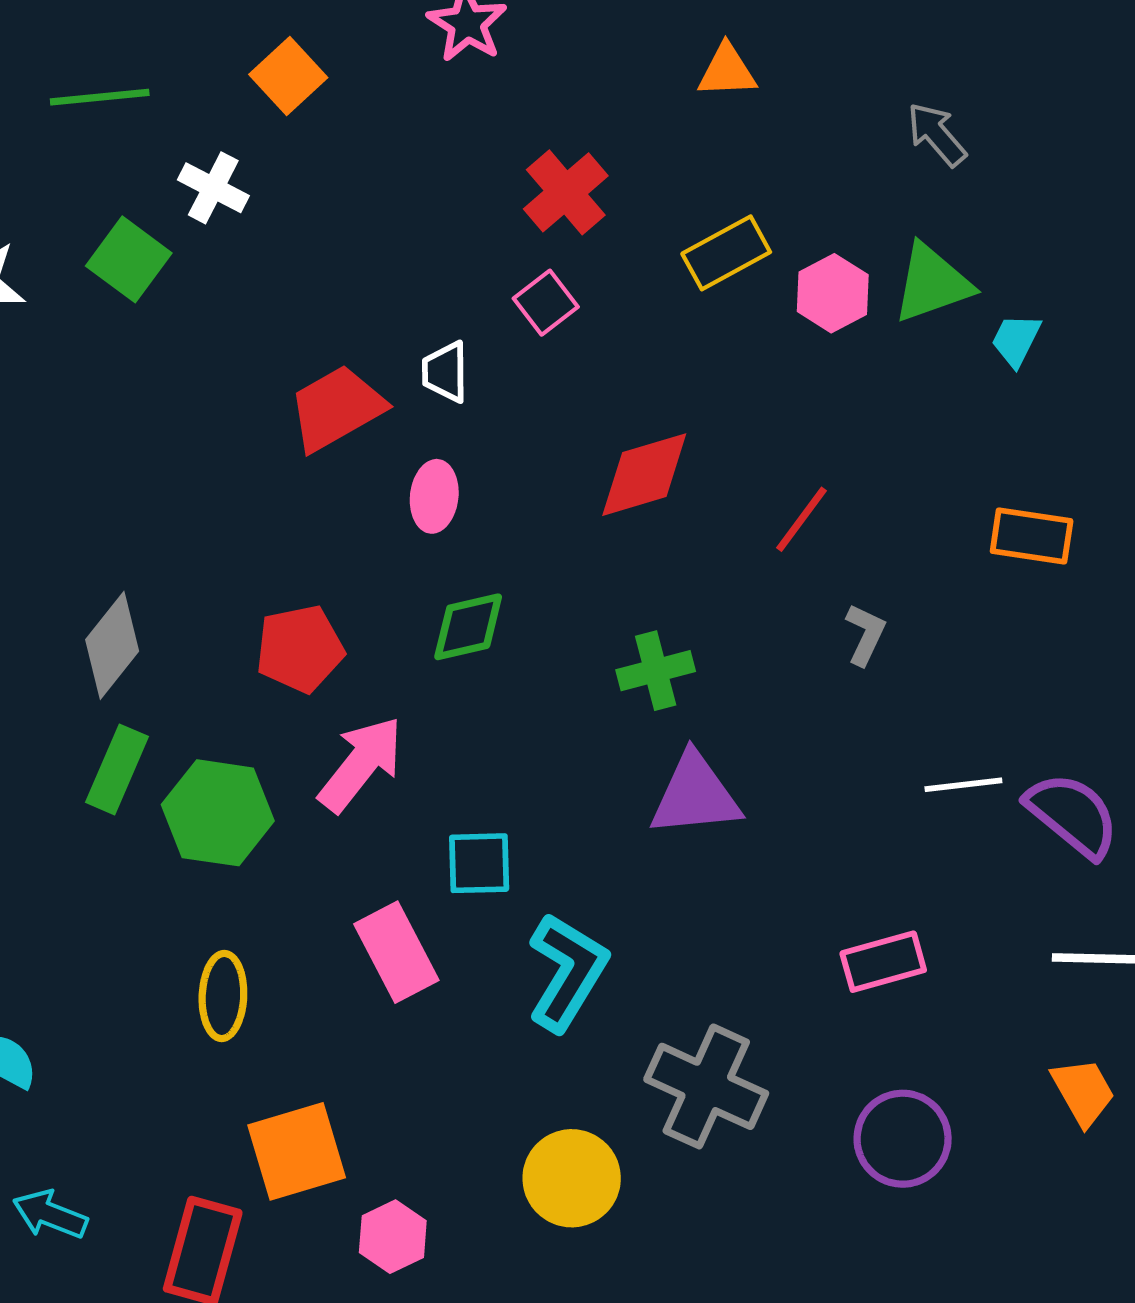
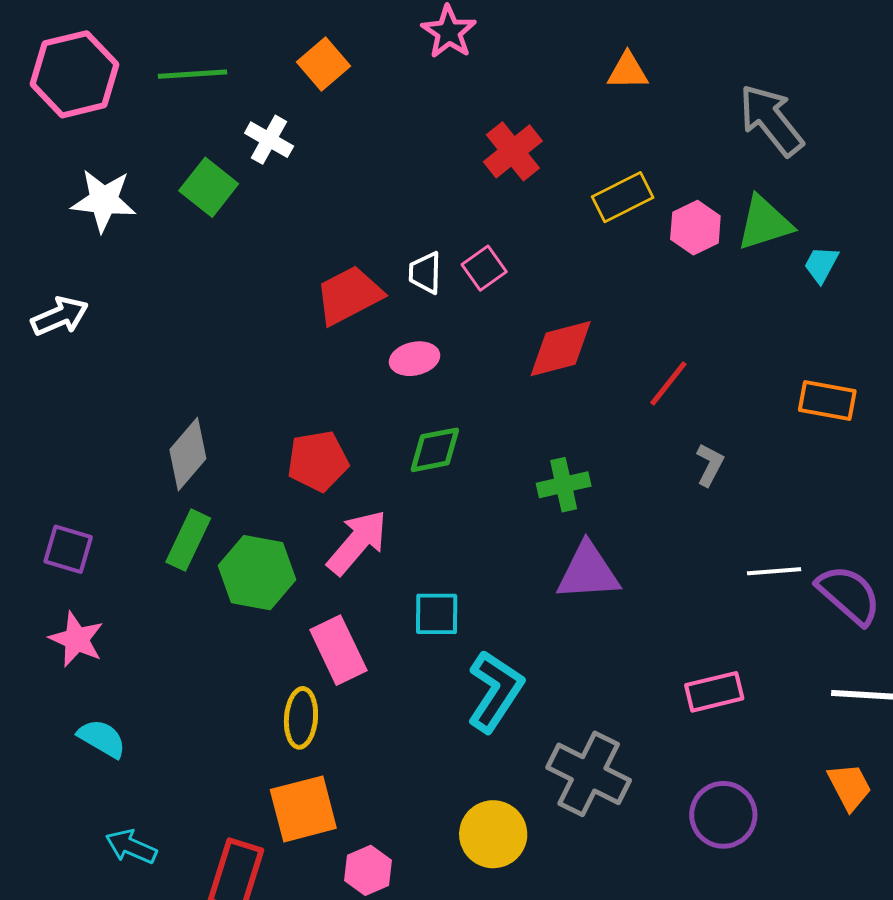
gray arrow: (937, 134) -> (771, 120), size x1.6
pink square: (546, 303) -> (484, 268), moved
pink ellipse: (434, 496) -> (415, 359), turned 69
pink rectangle: (396, 952) -> (338, 650), moved
yellow ellipse: (223, 996) -> (301, 718), moved

